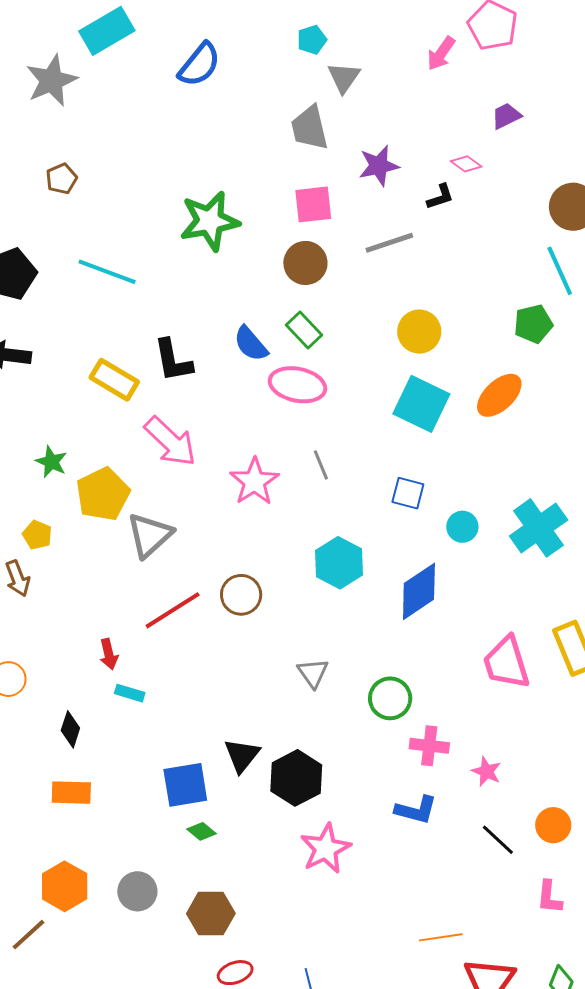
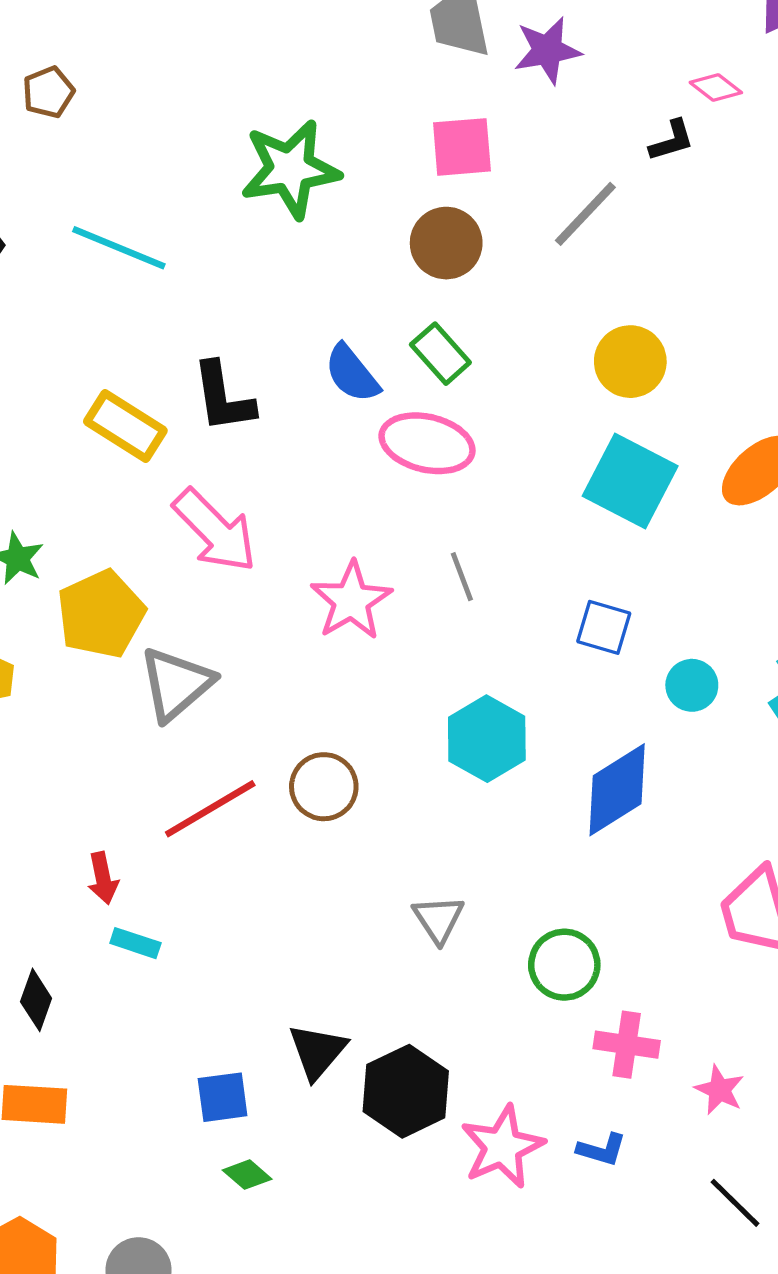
purple star: (379, 166) -> (547, 50), moved
gray line: (389, 243) -> (585, 214), turned -30
blue square: (185, 785) -> (223, 1097), size x0.7
blue L-shape: (416, 810) -> (602, 1150), size x0.7
pink star: (326, 849) -> (502, 1147), moved

